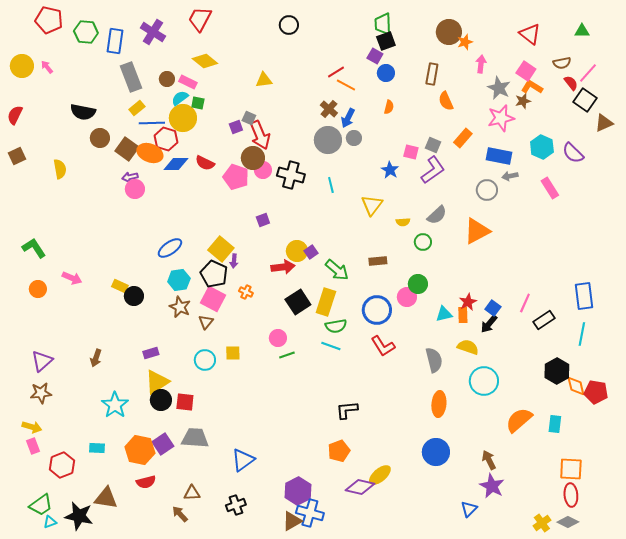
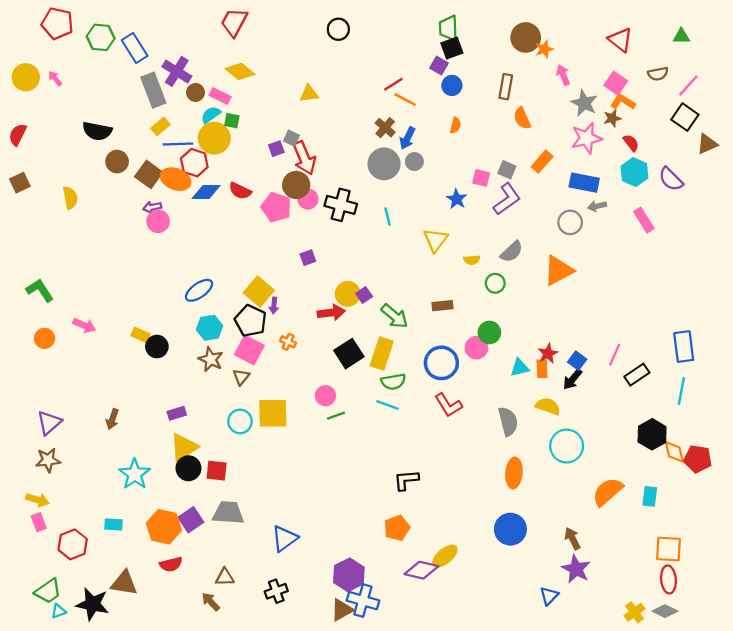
purple cross: (153, 32) -> (177, 71), moved
blue rectangle: (115, 41) -> (135, 48), turned -40
pink arrow: (481, 64) -> (563, 75), turned -30
red semicircle: (571, 83) -> (631, 143), moved
yellow square: (233, 353) -> (273, 413), size x1.8

